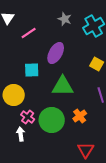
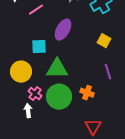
green triangle: (63, 86) -> (57, 69), moved
orange cross: (80, 116) -> (87, 93), turned -32

